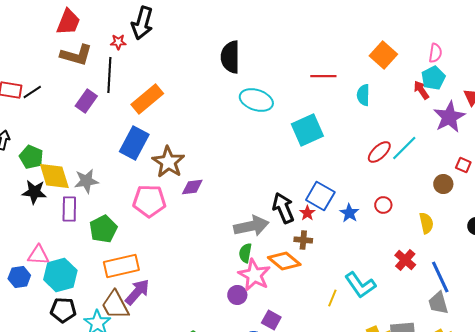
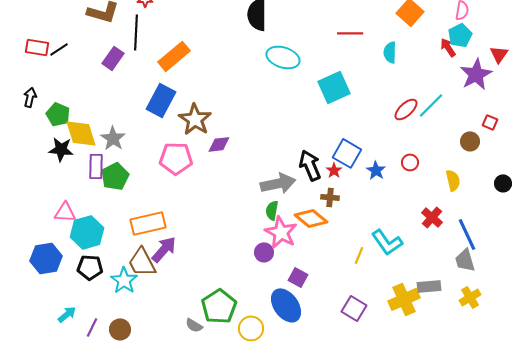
gray star: (86, 181) -> (113, 138), turned -30
green pentagon: (103, 229) -> (115, 176), moved
blue hexagon: (19, 277) -> (46, 258), moved, size x1.4

